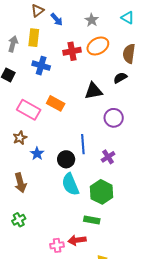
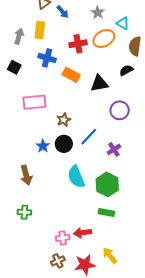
cyan triangle: (128, 18) -> (123, 23), moved
orange rectangle: (56, 103) -> (71, 75), moved
pink rectangle: (29, 110) -> (34, 102), turned -35
brown star: (20, 138) -> (64, 120), moved
blue line: (83, 144) -> (89, 137), turned 48
black circle: (66, 159) -> (64, 144), moved
green cross: (19, 220) -> (24, 212), turned 32
green rectangle: (92, 220) -> (106, 212), moved

